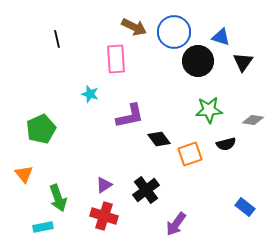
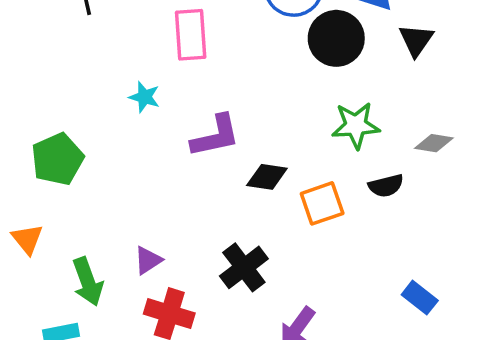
black diamond: (159, 139) -> (267, 177), turned -45
purple triangle: (104, 185) -> (148, 260), moved

